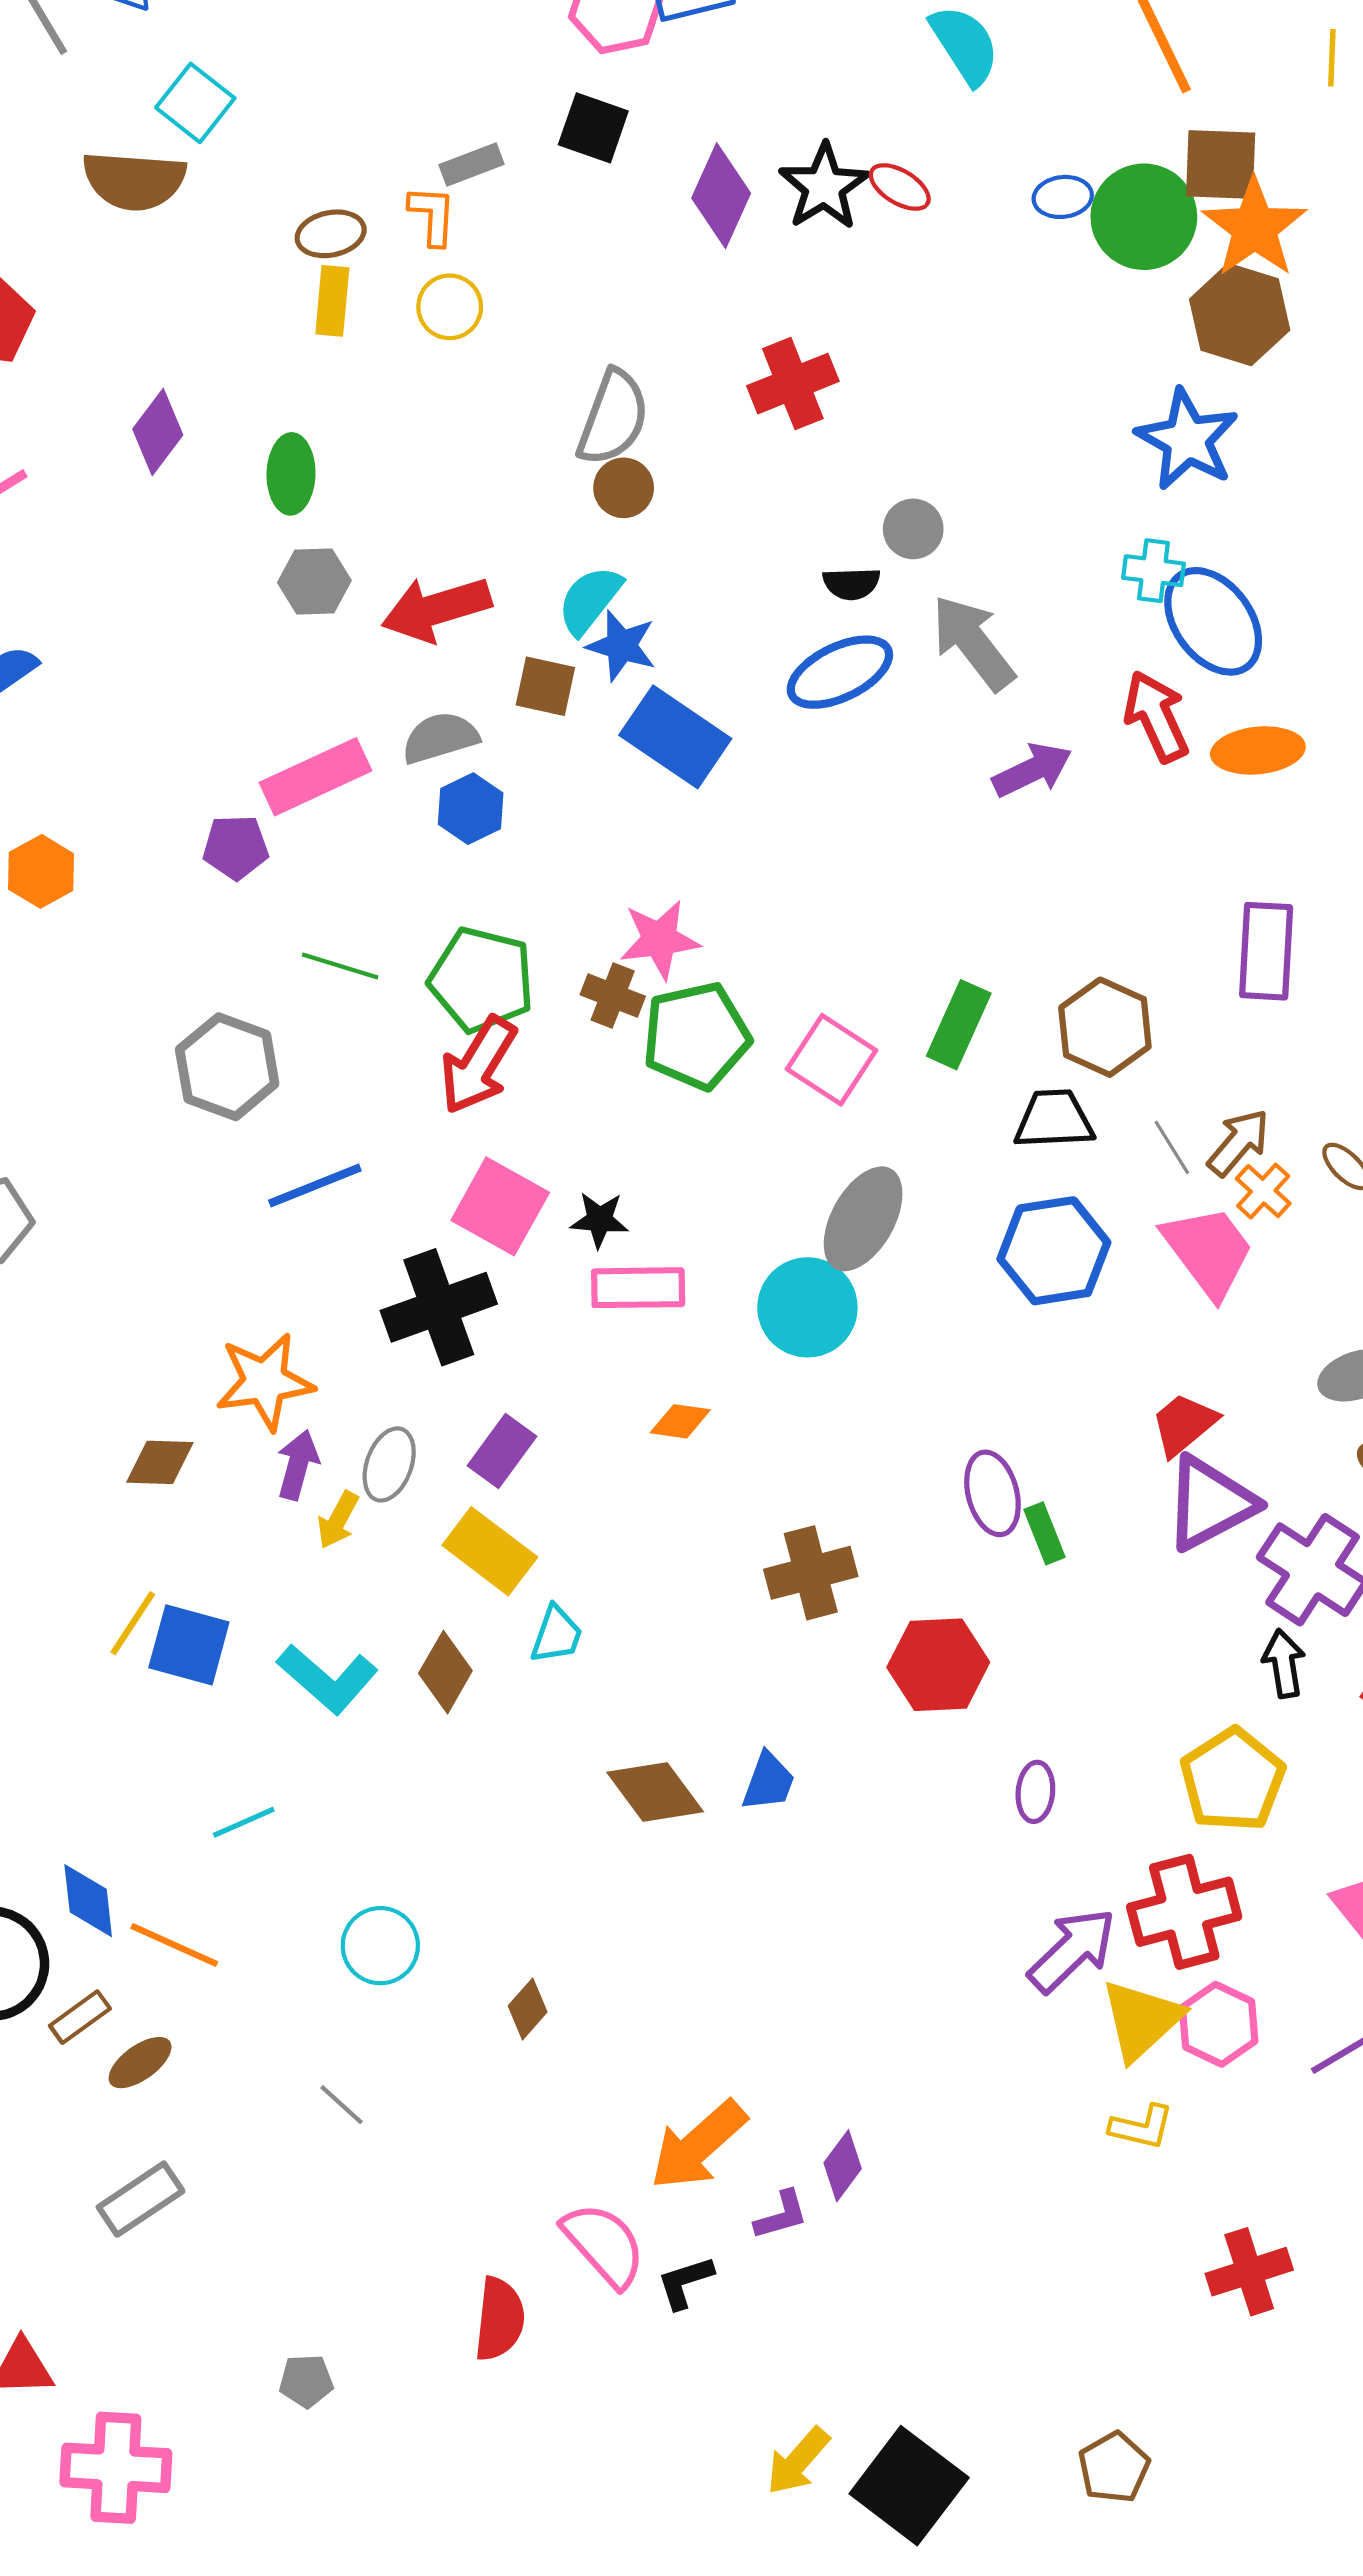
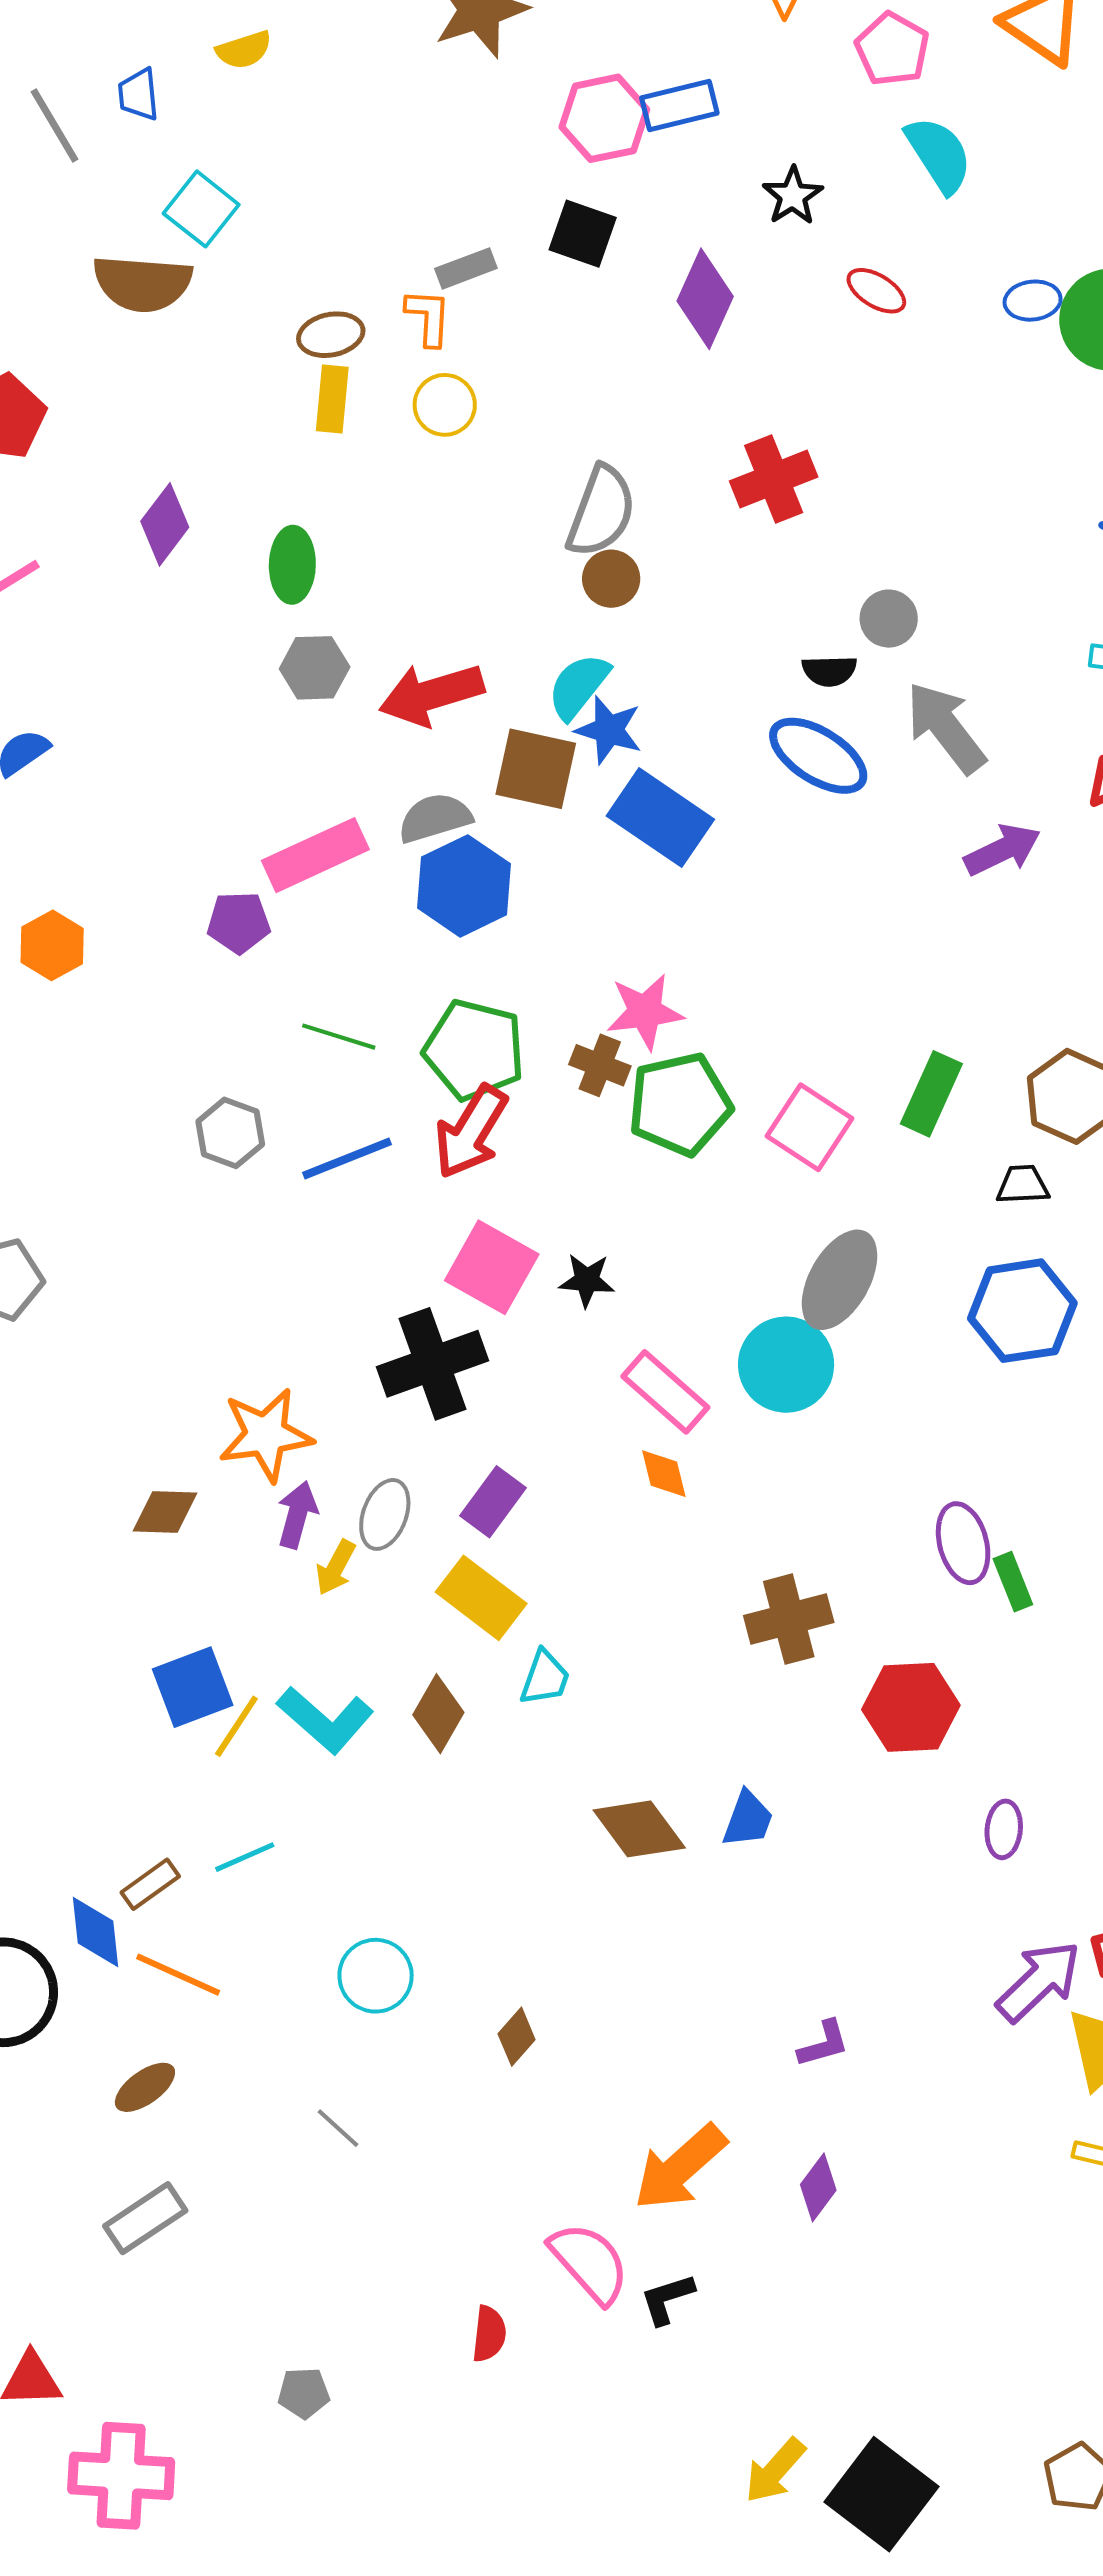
black star: (824, 187) -> (793, 196), moved, size x0.7
blue ellipse: (840, 672) -> (818, 756), turned 58
brown square: (545, 686) -> (536, 769), size x1.4
blue hexagon: (471, 809) -> (464, 886), size x1.5
gray hexagon: (227, 1067) -> (230, 1133), size x0.7
black trapezoid: (1054, 1119) -> (1023, 1185), size x0.7
blue line: (315, 1185) -> (347, 1158), moved
pink rectangle: (638, 1288) -> (665, 1392), moved, turned 42
orange diamond: (680, 1421) -> (664, 1474), turned 68
yellow line: (133, 1623) -> (236, 1726), moved
blue square: (189, 1645) -> (193, 1687), turned -36
brown rectangle: (80, 2017) -> (150, 1884), moved
purple L-shape: (781, 2215) -> (824, 2044), moved
red semicircle: (499, 2319) -> (489, 2334), size x0.7

